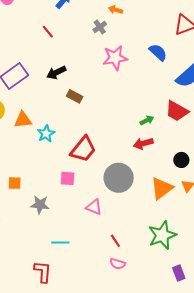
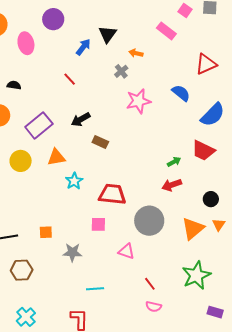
orange triangle: (23, 120) -> (56, 157), moved
red trapezoid: (83, 149) -> (112, 194), turned -120
purple rectangle: (179, 273) -> (215, 312), turned -49

